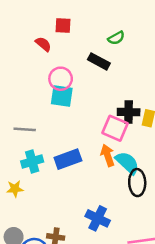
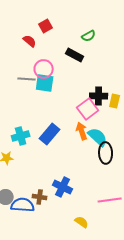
red square: (63, 26) -> (46, 26), turned -32
pink square: (115, 128) -> (88, 109), turned 30
gray line: (25, 129) -> (27, 79), moved
blue rectangle: (68, 159) -> (50, 134), turned -30
blue cross: (98, 218) -> (63, 187), moved

